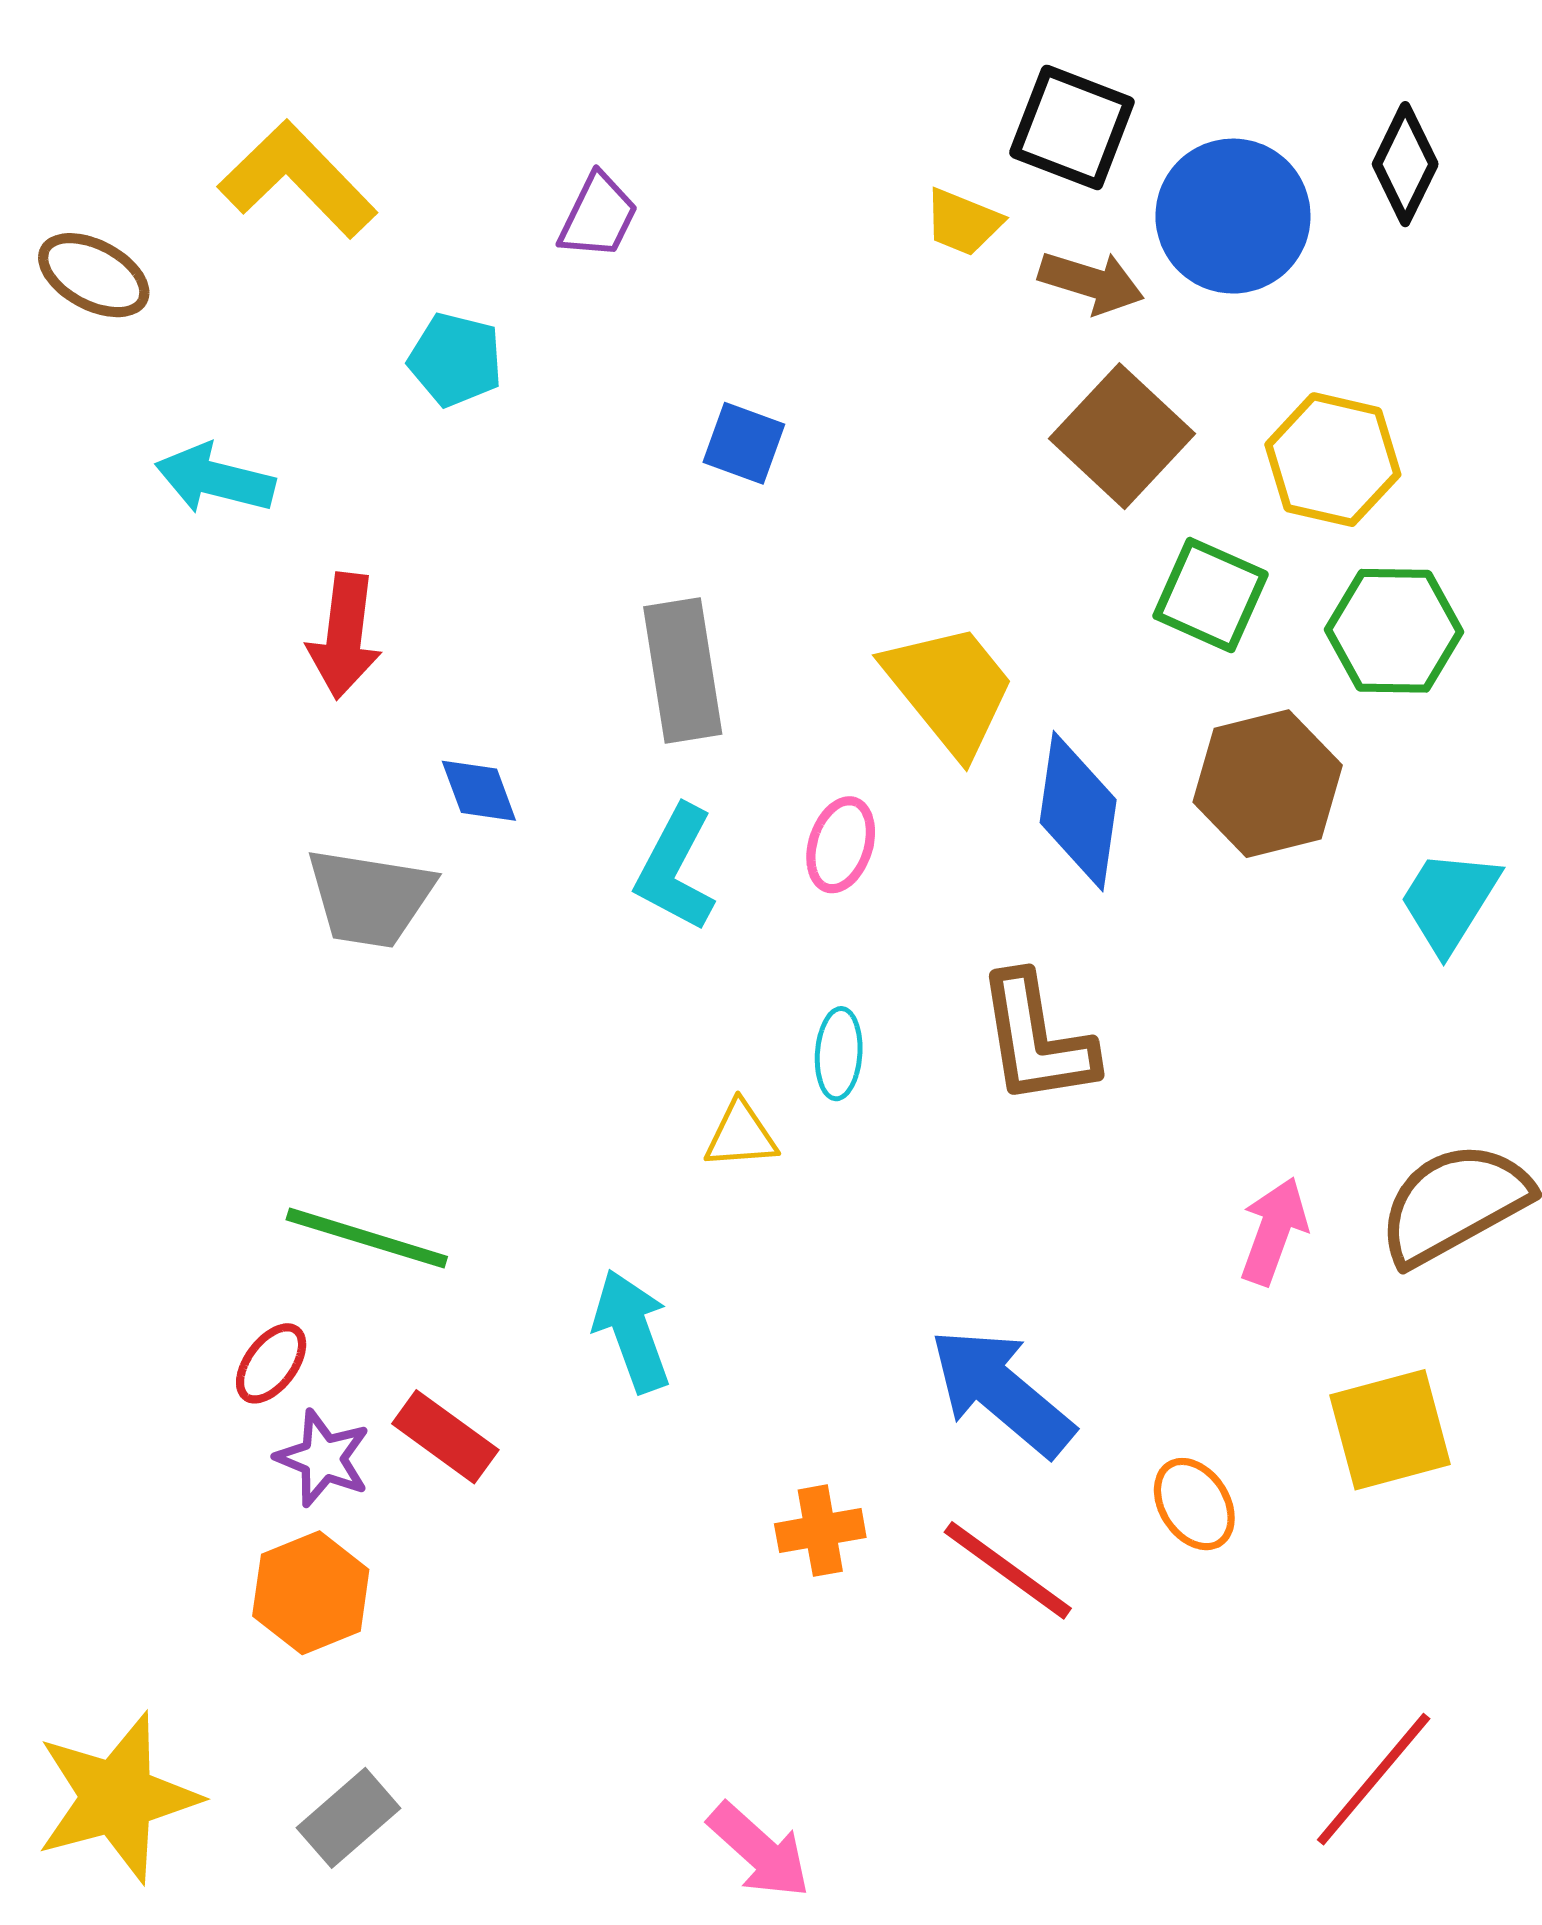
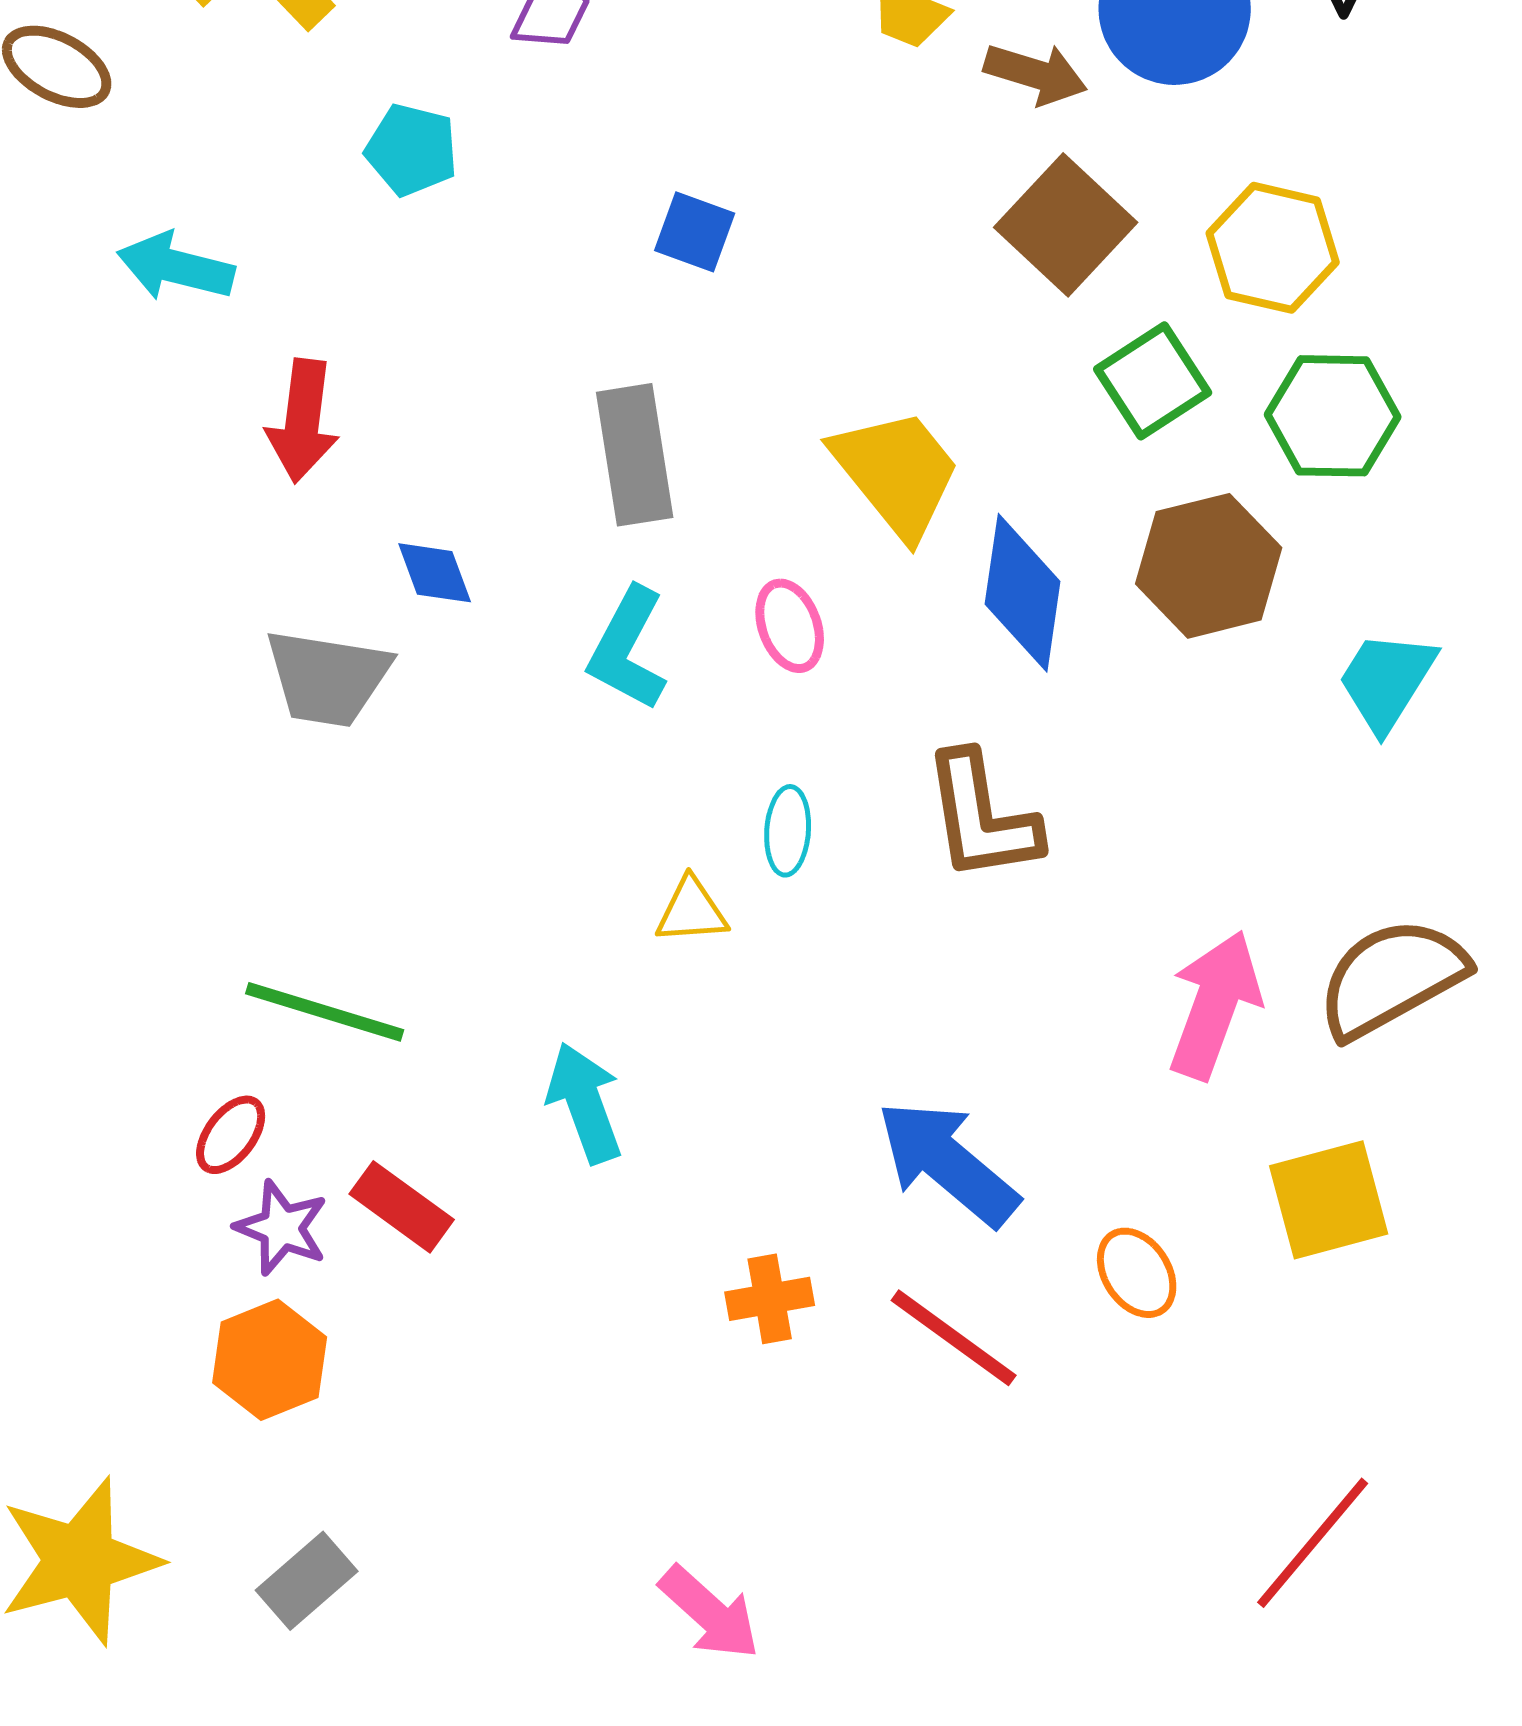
green square: (1211, 595) -> (1153, 381), turned 33
pink ellipse: (841, 845) -> (790, 626), turned -38
pink arrow: (1274, 1231) -> (1215, 1005), size x1.4

